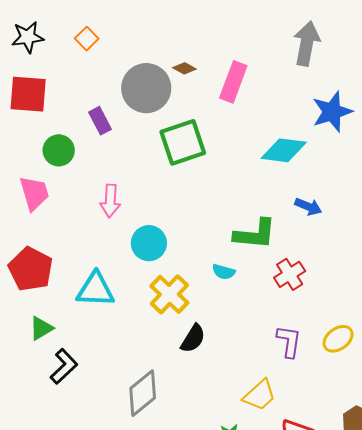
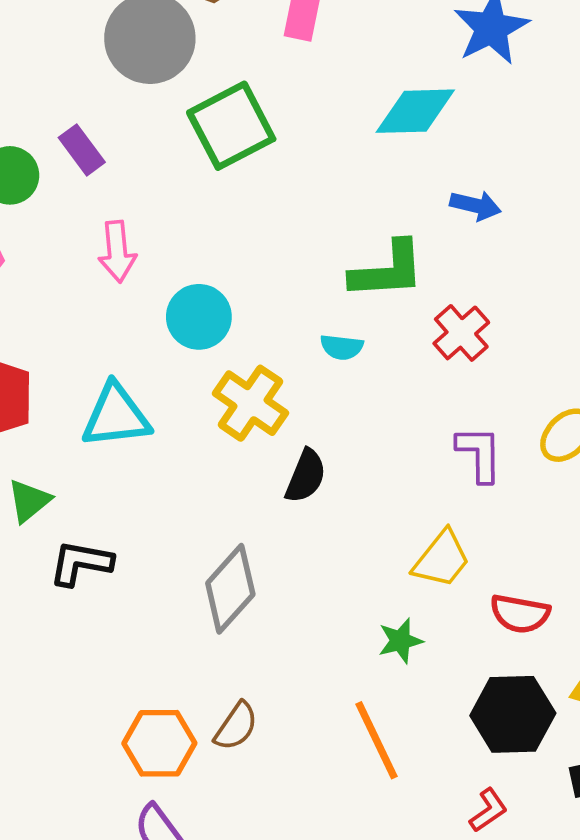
purple rectangle: (100, 121) -> (82, 150), moved
black L-shape: (64, 366) -> (81, 563), turned -117

